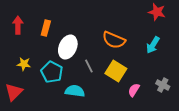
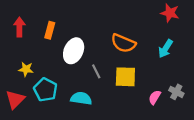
yellow square: (116, 71) -> (125, 77), turned -30
cyan pentagon: (52, 72) -> (45, 90), moved
pink semicircle: (134, 90) -> (155, 97), moved

